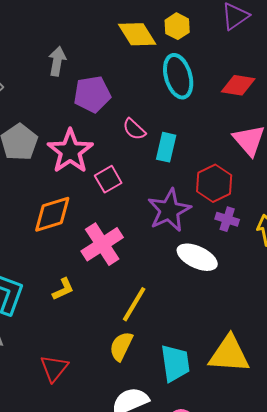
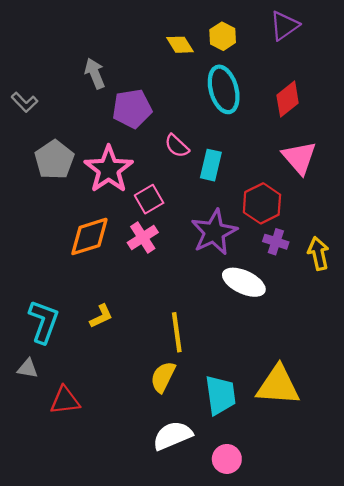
yellow diamond: (137, 34) -> (180, 45), size x0.7
gray arrow: (57, 61) -> (95, 73), turned -32
red diamond: (238, 85) -> (288, 99), turned -48
pink cross: (102, 244) -> (143, 237), moved, size x0.7
yellow line: (134, 304) -> (177, 332), turned -39
red triangle: (54, 368) -> (65, 400), moved, turned 44

